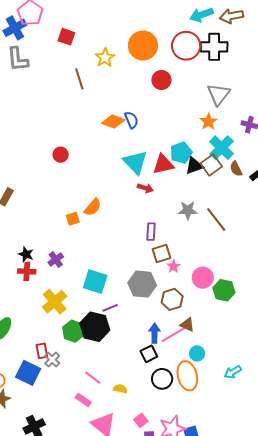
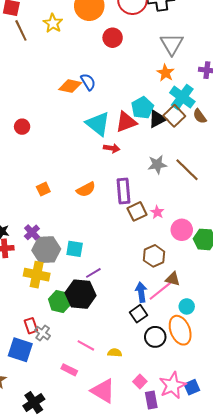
brown line: (79, 79) -> (21, 30), moved
orange semicircle: (93, 207) -> (86, 189), moved, turned 30
purple rectangle: (151, 232) -> (123, 191), size x1.4
pink star: (174, 266) -> (157, 212), moved
cyan square: (95, 282) -> (75, 249), size x0.7
gray hexagon: (142, 284) -> (46, 250), moved
yellow cross: (55, 302) -> (37, 275), turned -30
pink rectangle: (83, 400) -> (69, 370), moved

